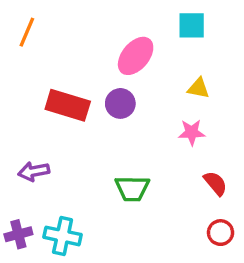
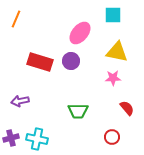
yellow triangle: (198, 88) -> (117, 52), size x1.6
red circle: (221, 233) -> (112, 137), moved

